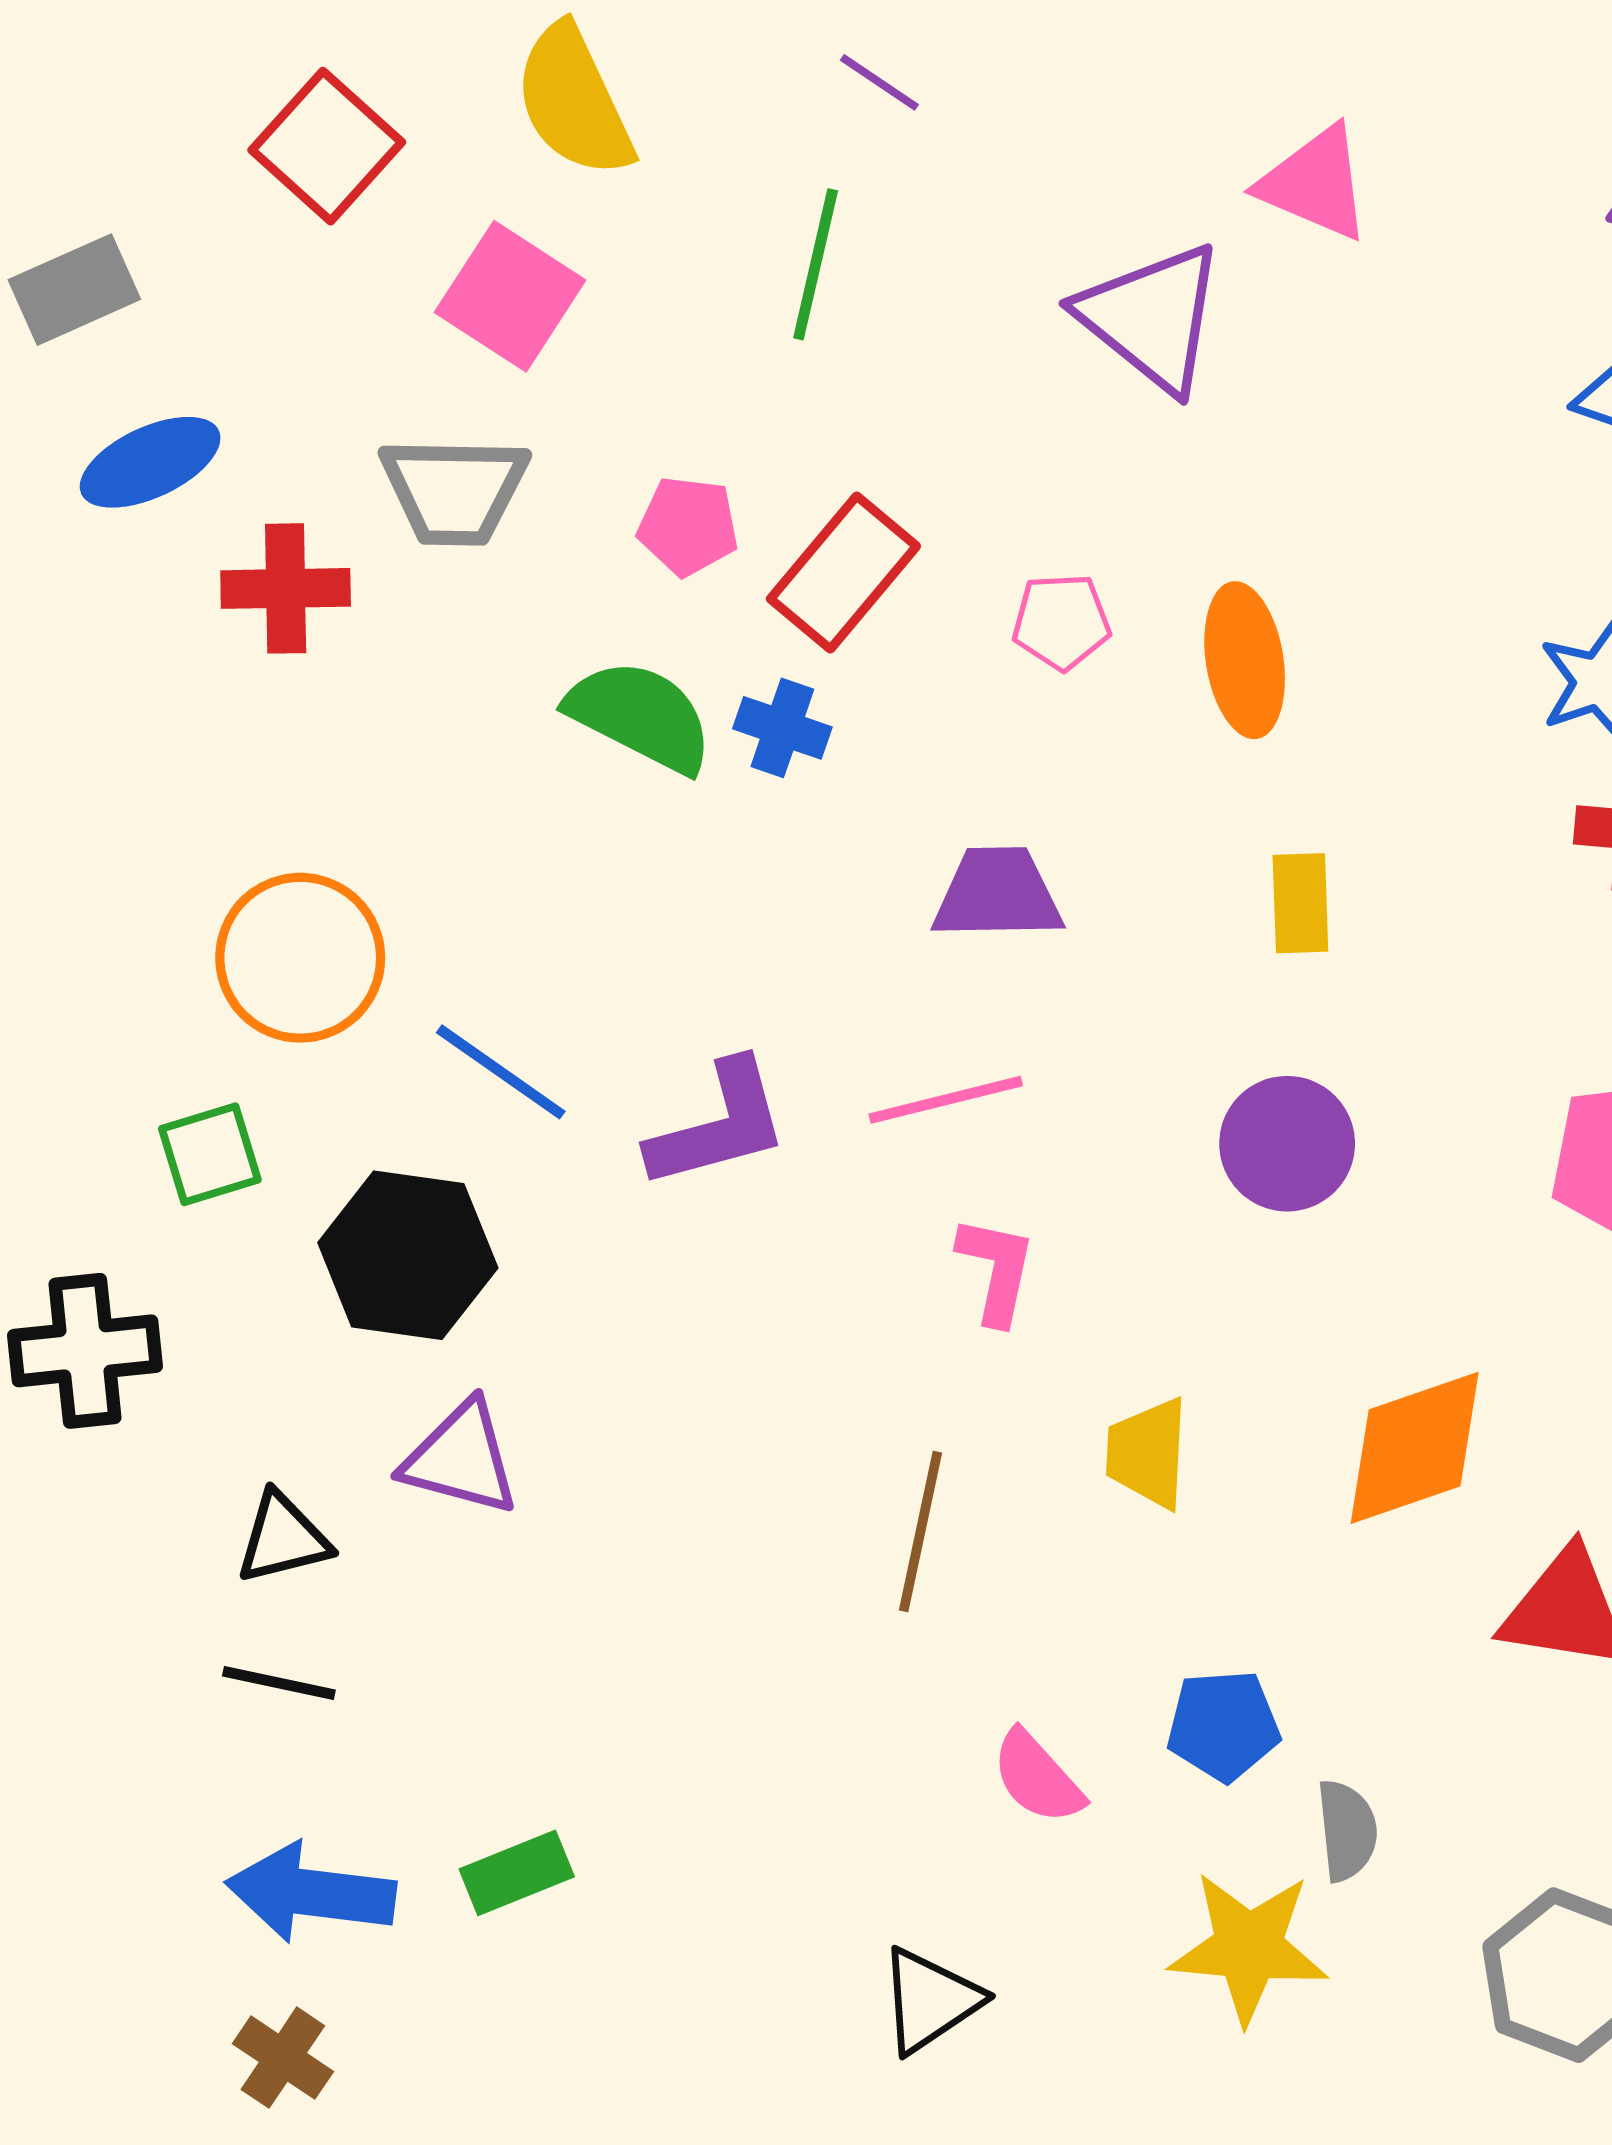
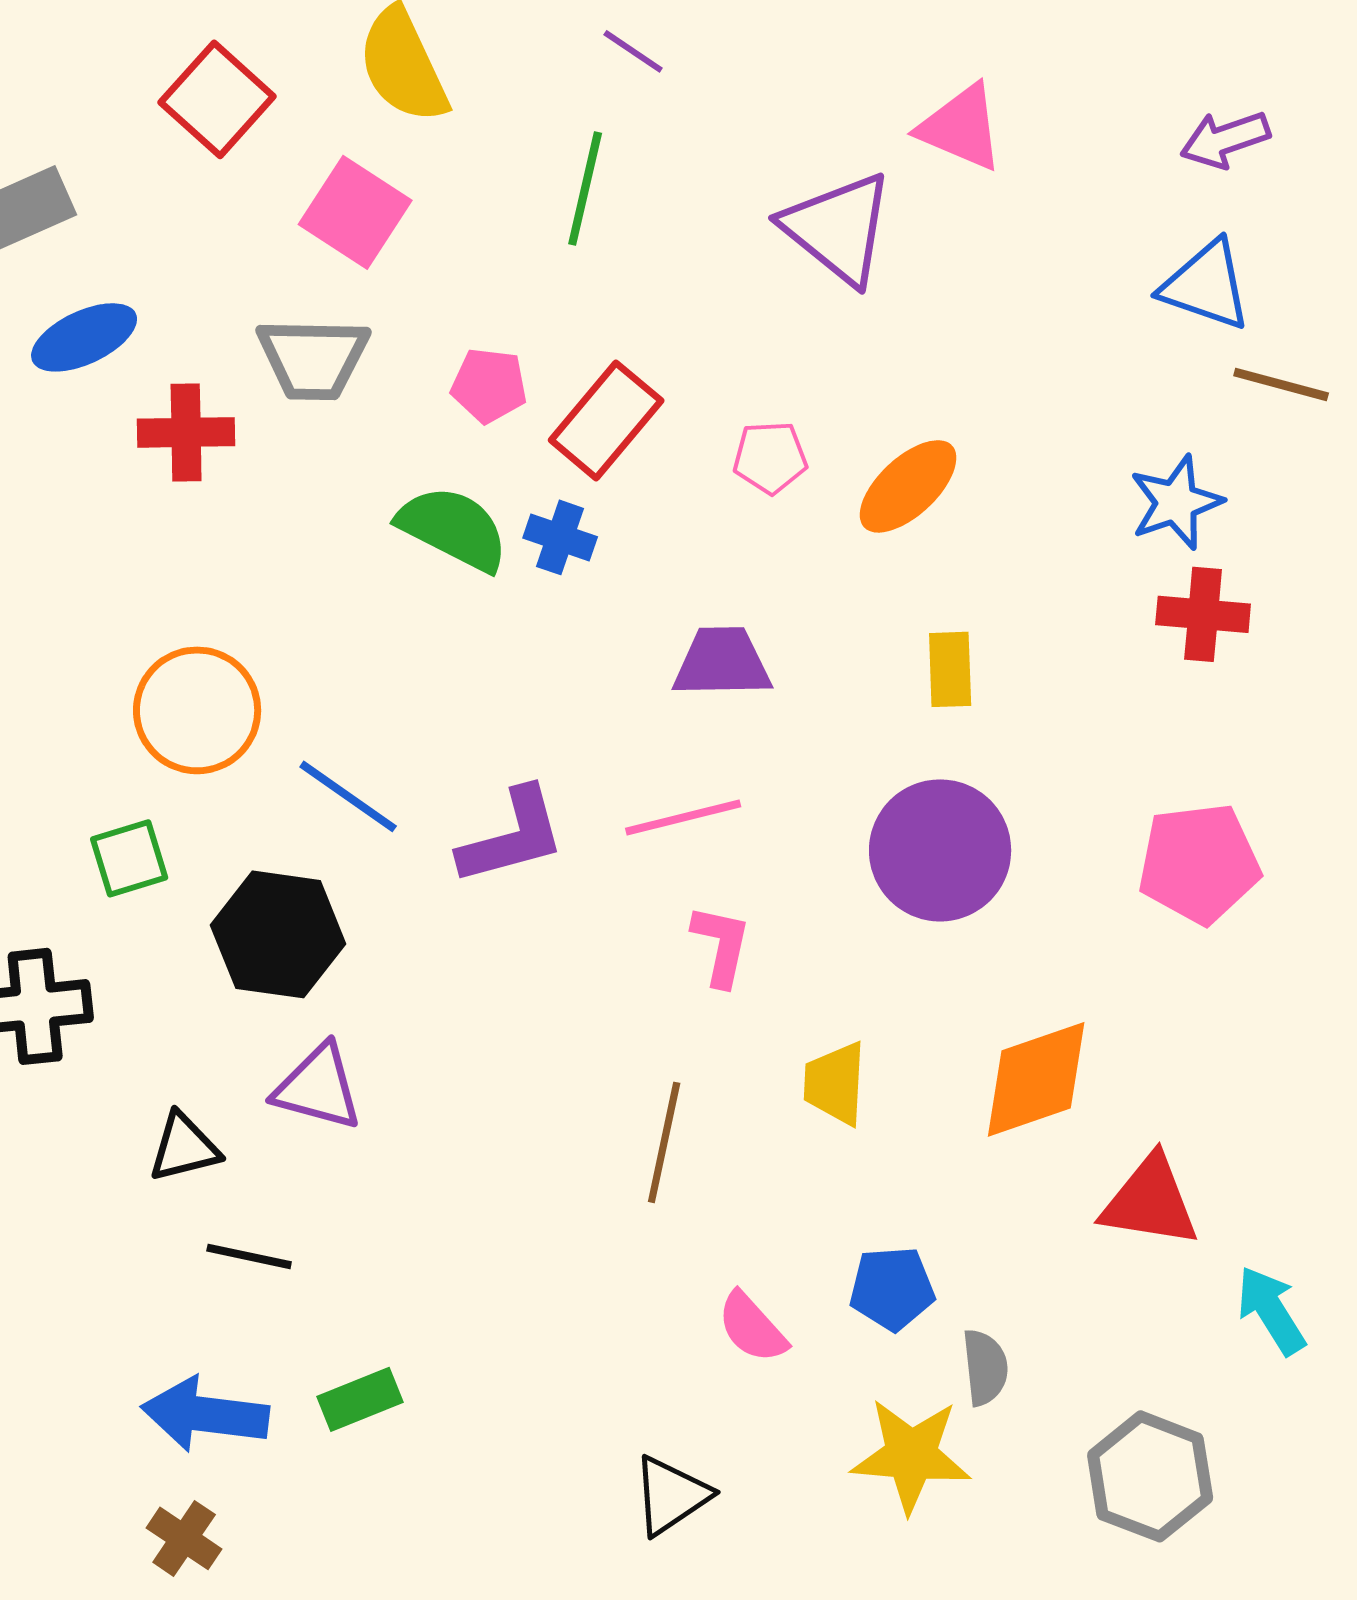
orange ellipse: (1245, 660) -> (908, 486), turned 56
purple circle: (1287, 1144) -> (940, 850), size x1.4
black line: (279, 1683) -> (249, 1256), moved

